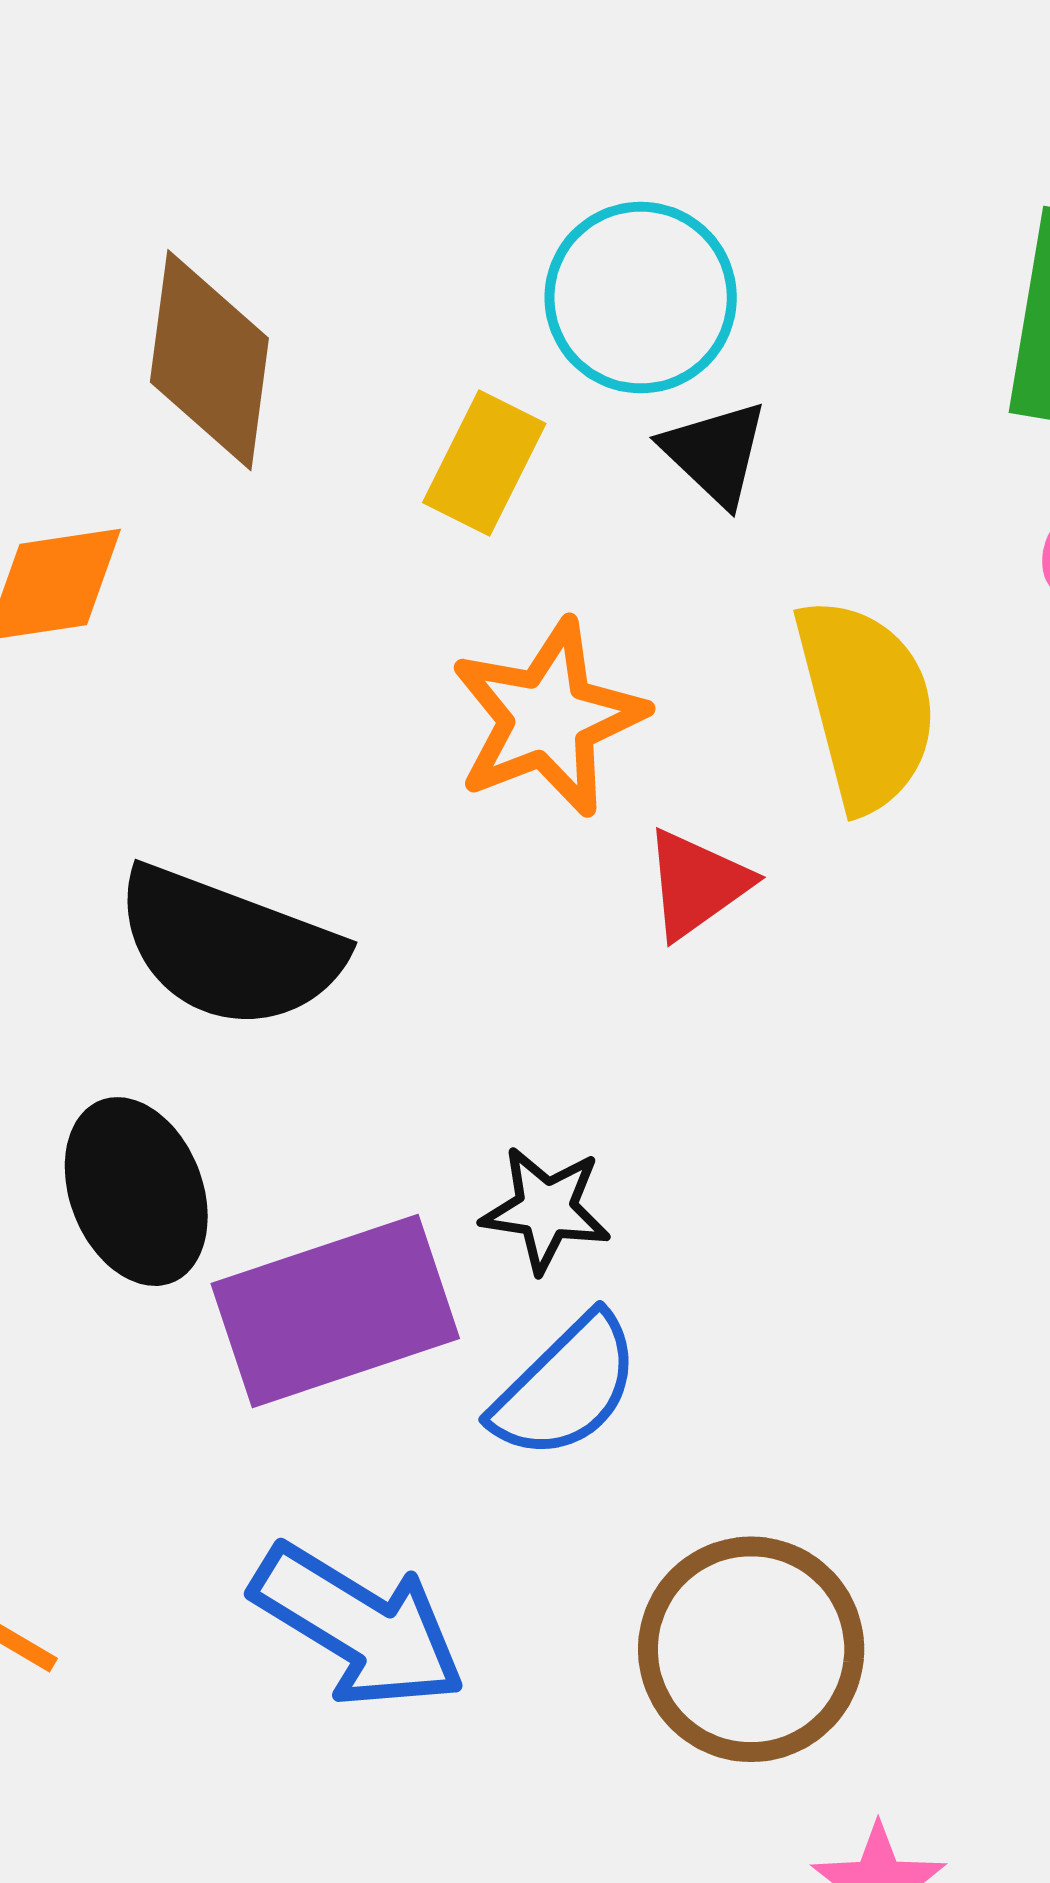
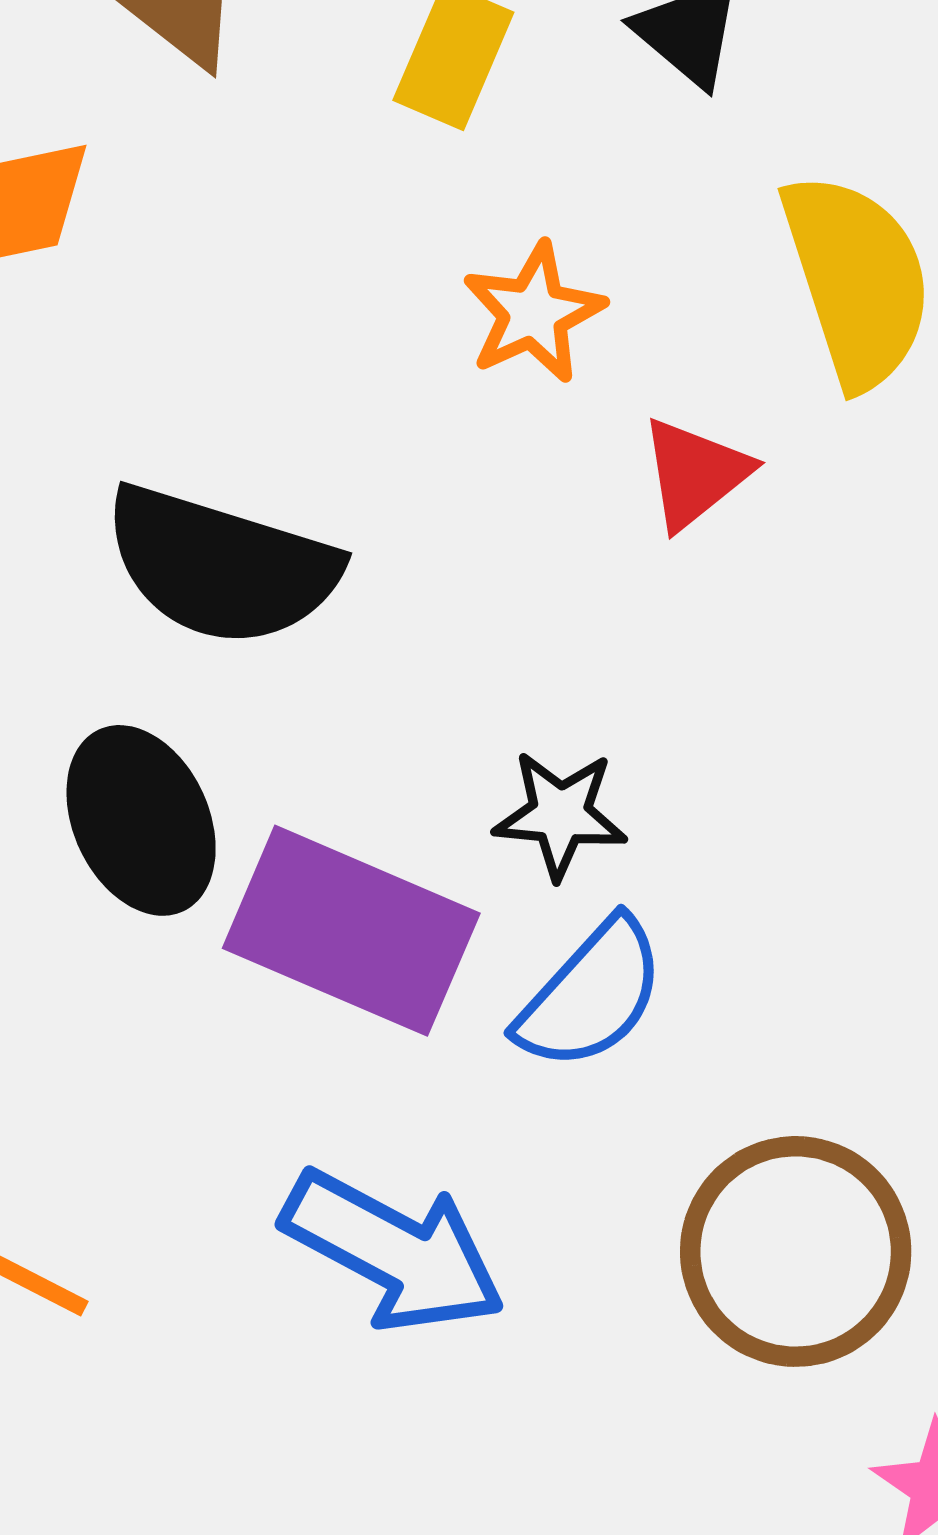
orange star: (548, 718) -> (534, 313), size x0.7
purple rectangle: (335, 1311) -> (351, 931), turned 45

